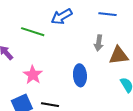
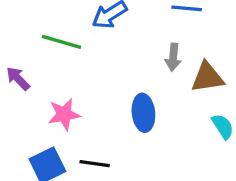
pink star: (33, 75) -> (64, 114), turned 30

